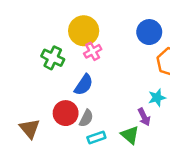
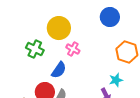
blue circle: (149, 32) -> (110, 17), moved
pink cross: (93, 51) -> (73, 49), moved, turned -32

